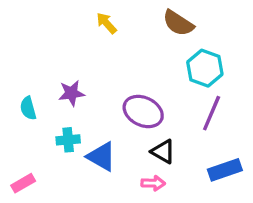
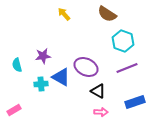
purple line: (212, 113) -> (127, 68), turned 45
blue triangle: (101, 157) -> (61, 77), moved
pink arrow: (153, 183) -> (101, 112), moved

